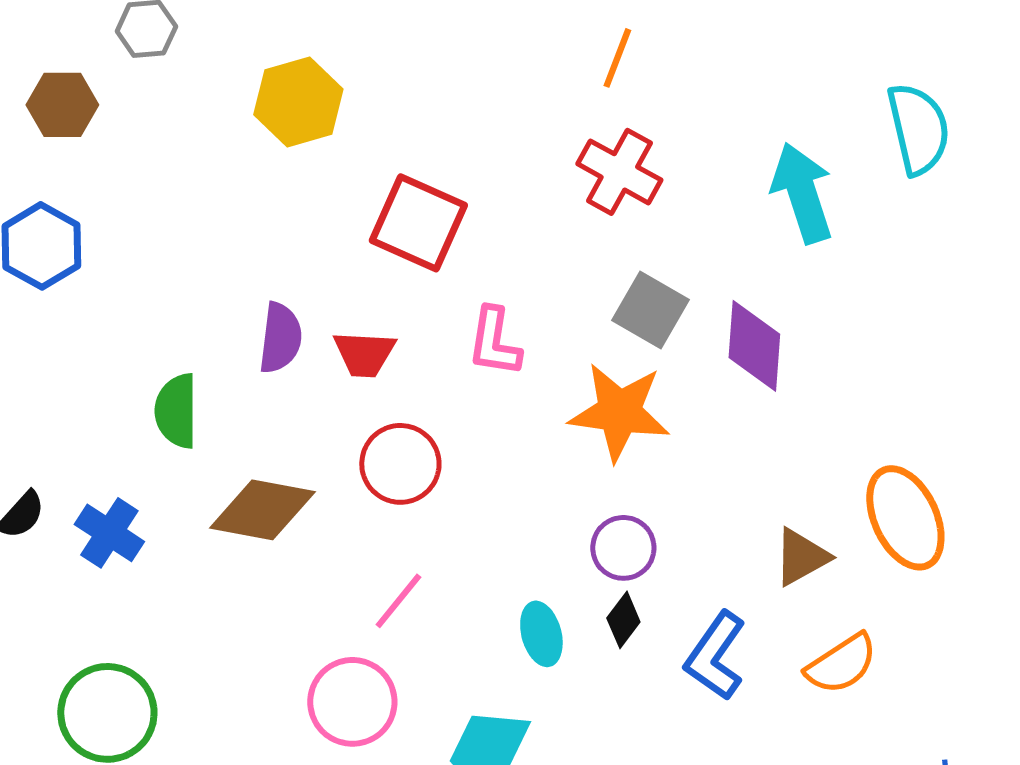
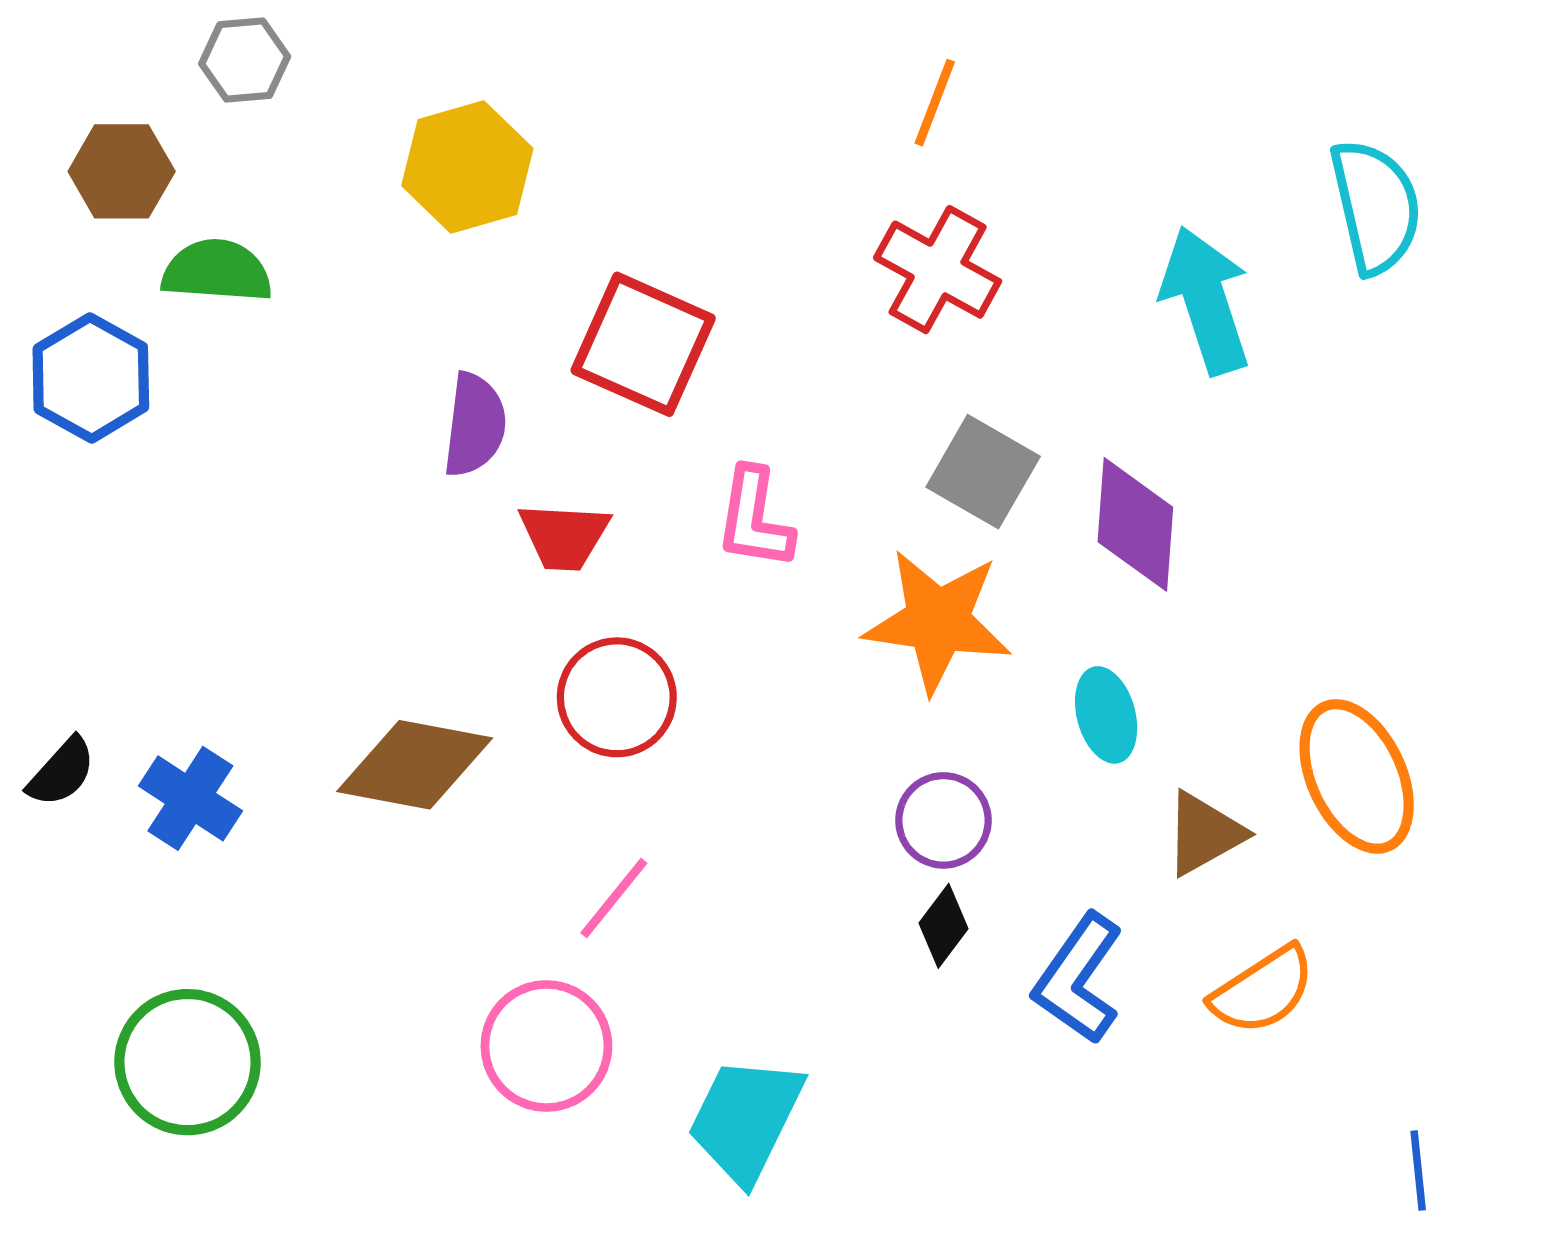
purple semicircle: (280, 338) -> (475, 425), moved
green semicircle: (176, 411) -> (217, 271), moved, turned 94
cyan ellipse: (541, 634) -> (1106, 715), moved

